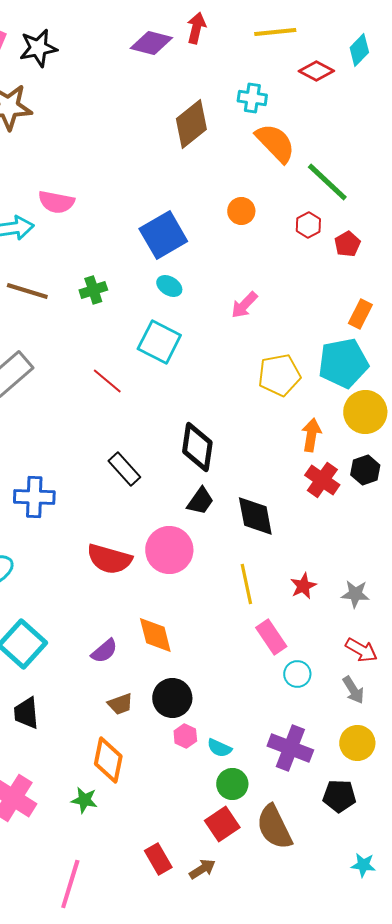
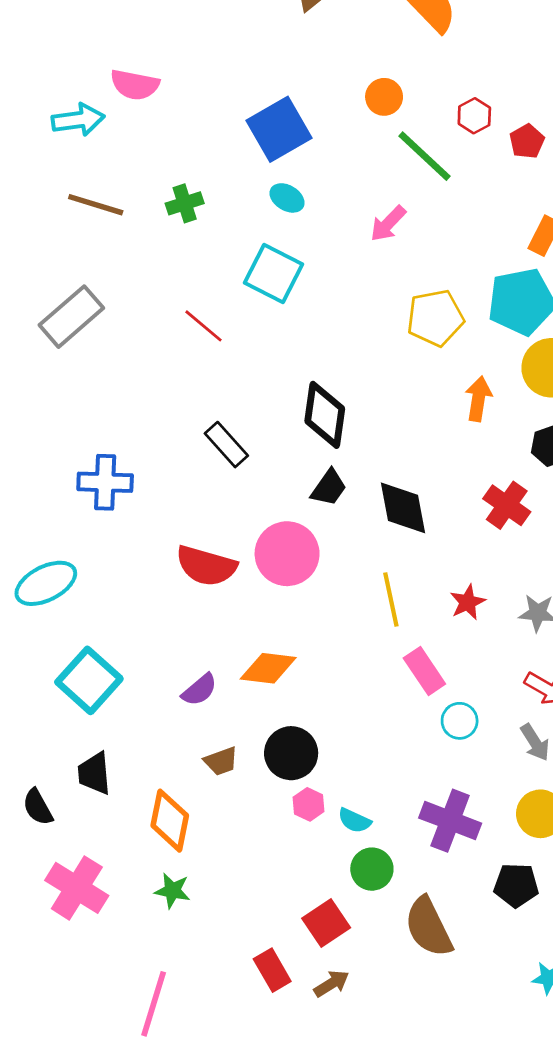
green line: (327, 182) -> (424, 156), moved
red cross: (322, 480) -> (507, 505), moved
orange diamond: (155, 635) -> (268, 668), turned -69
orange diamond: (108, 760) -> (170, 821), moved
red square: (222, 824) -> (326, 923), moved

